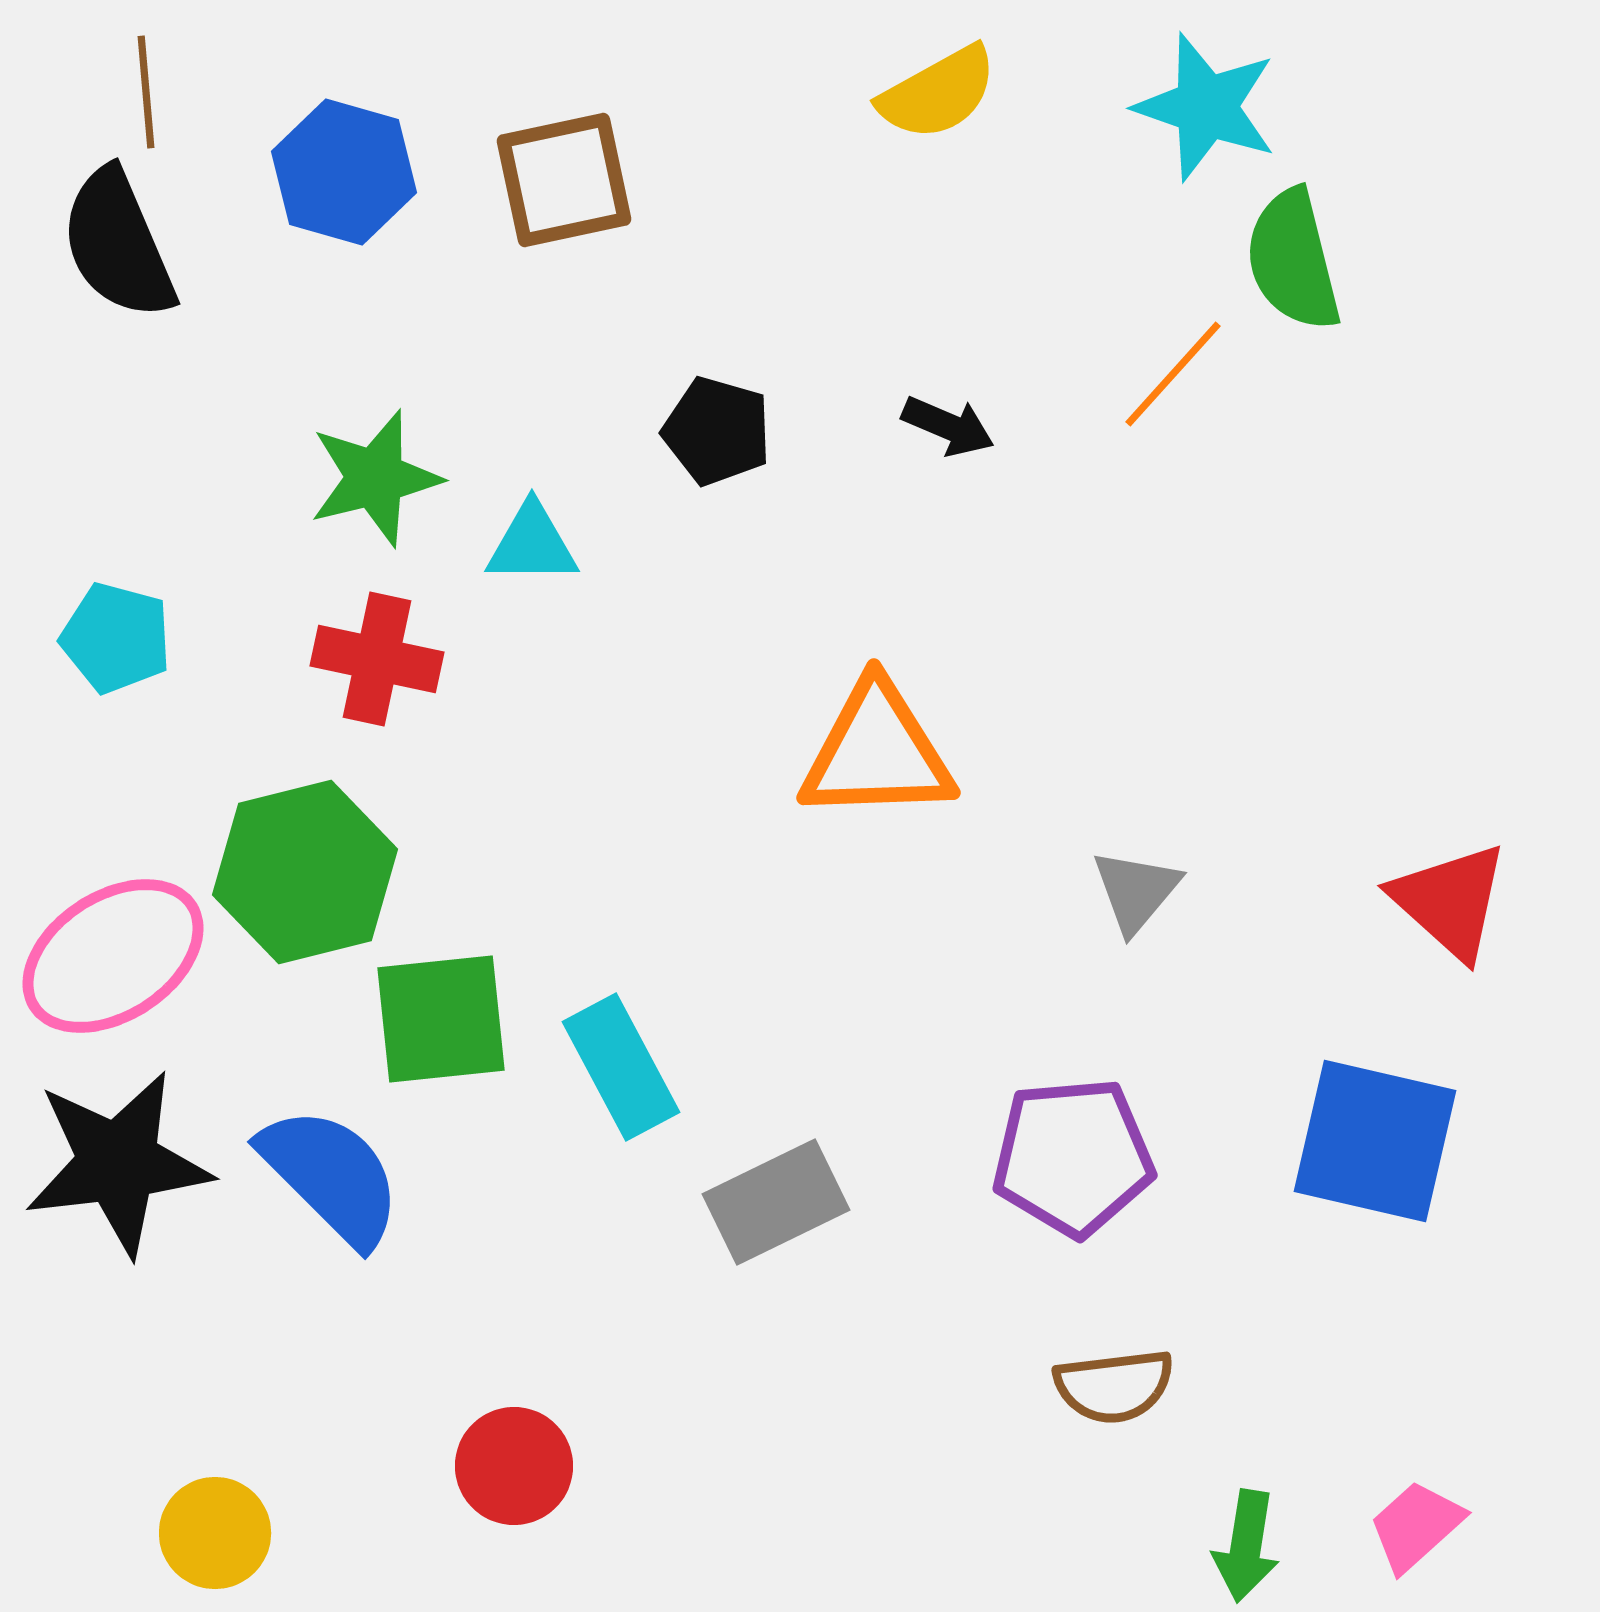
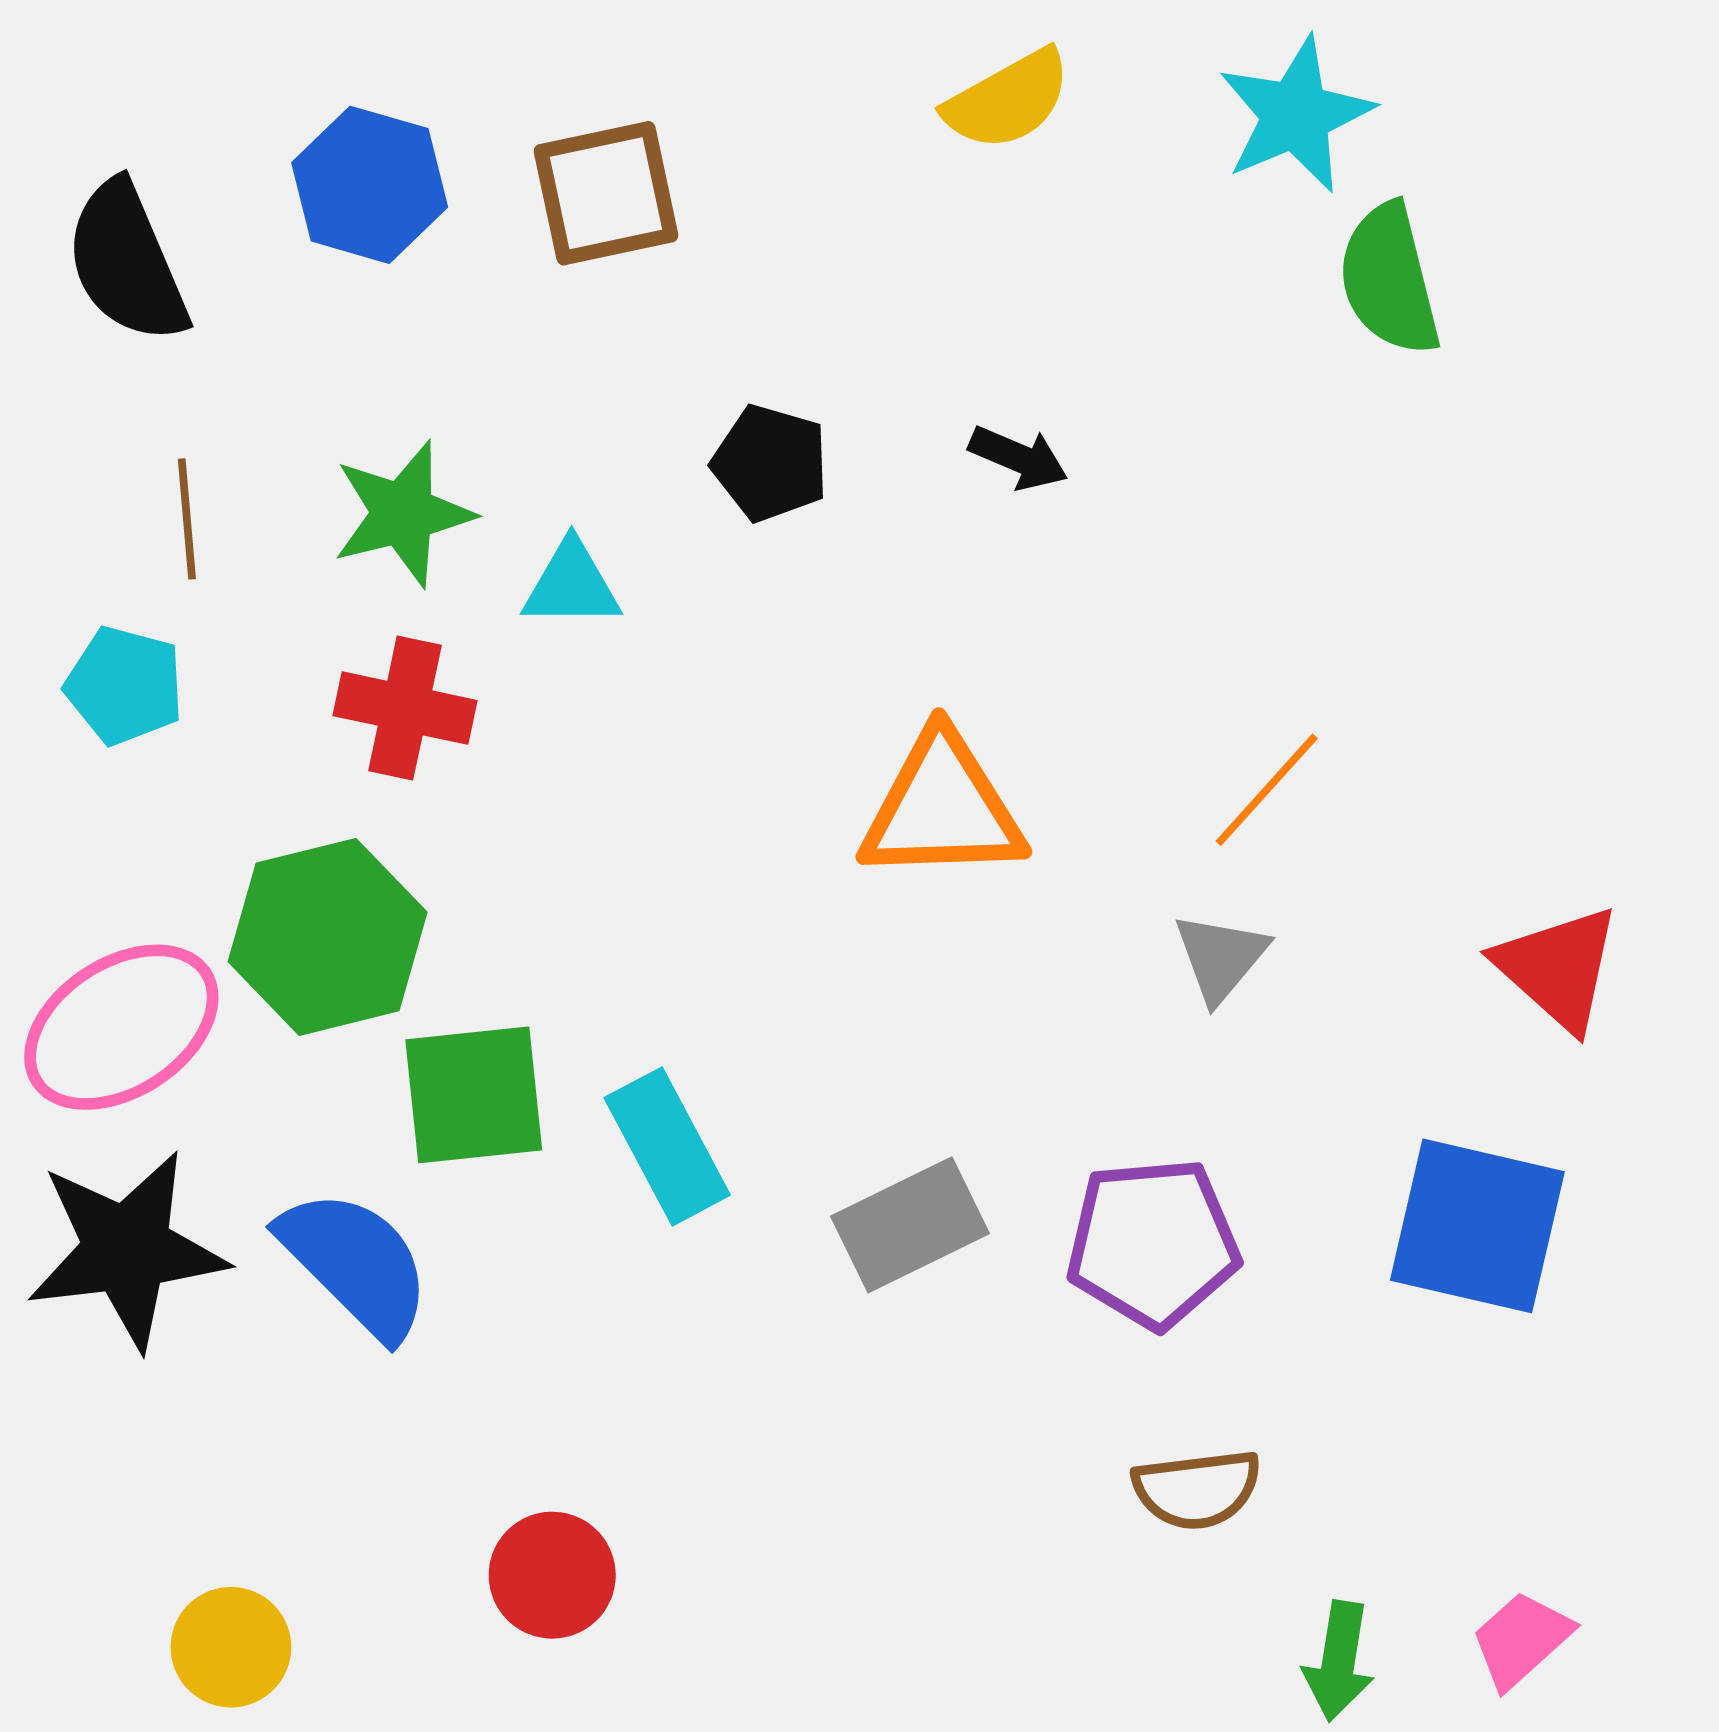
brown line: (146, 92) -> (187, 519), moved
cyan star: (1206, 107) -> (1296, 115), turned 30
orange line: (1173, 374) -> (1267, 790), moved
gray rectangle: (776, 1202) -> (910, 1225), moved

